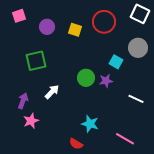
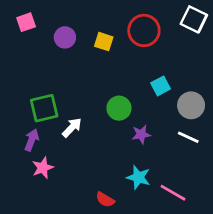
gray circle: (138, 48) -> (191, 105), moved
green square: (36, 61) -> (44, 108), moved
cyan square: (116, 62) -> (161, 86), turned 32
purple star: (106, 81) -> (141, 134), moved
cyan star: (90, 124) -> (138, 177), moved

